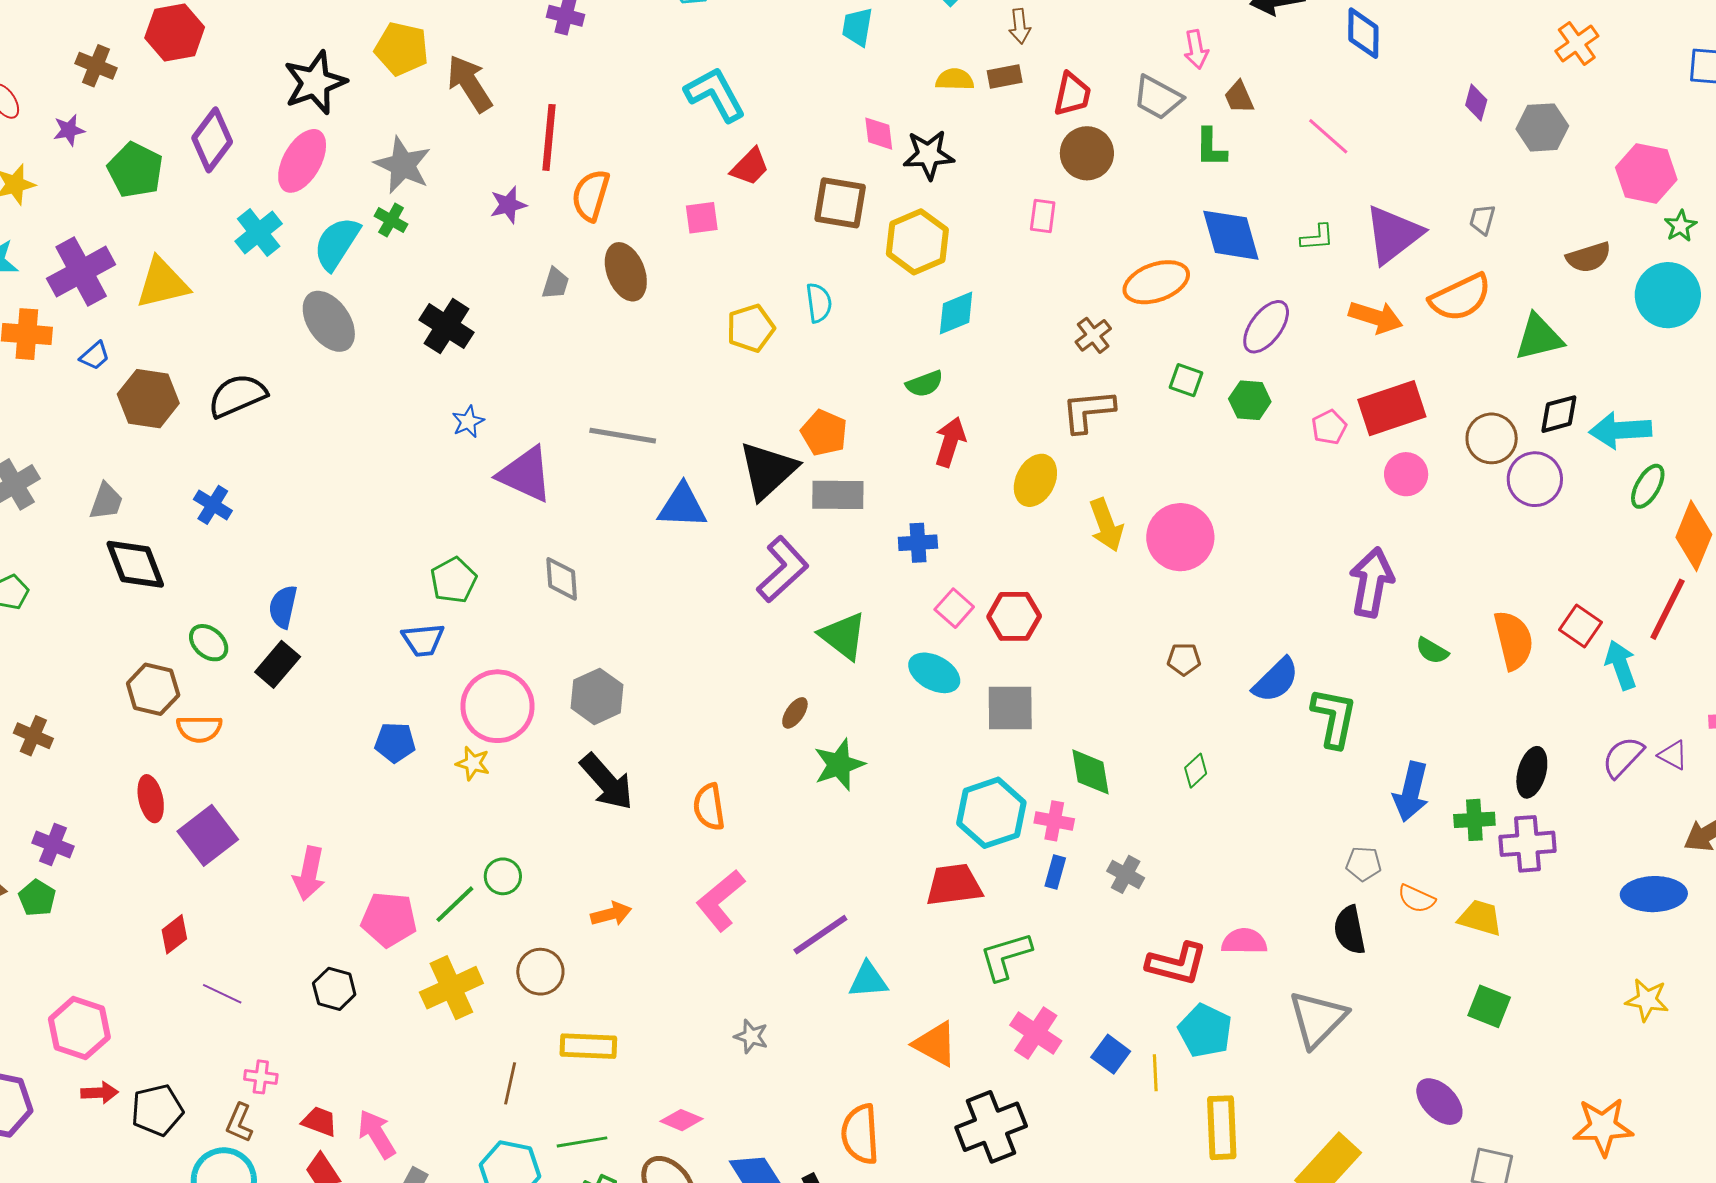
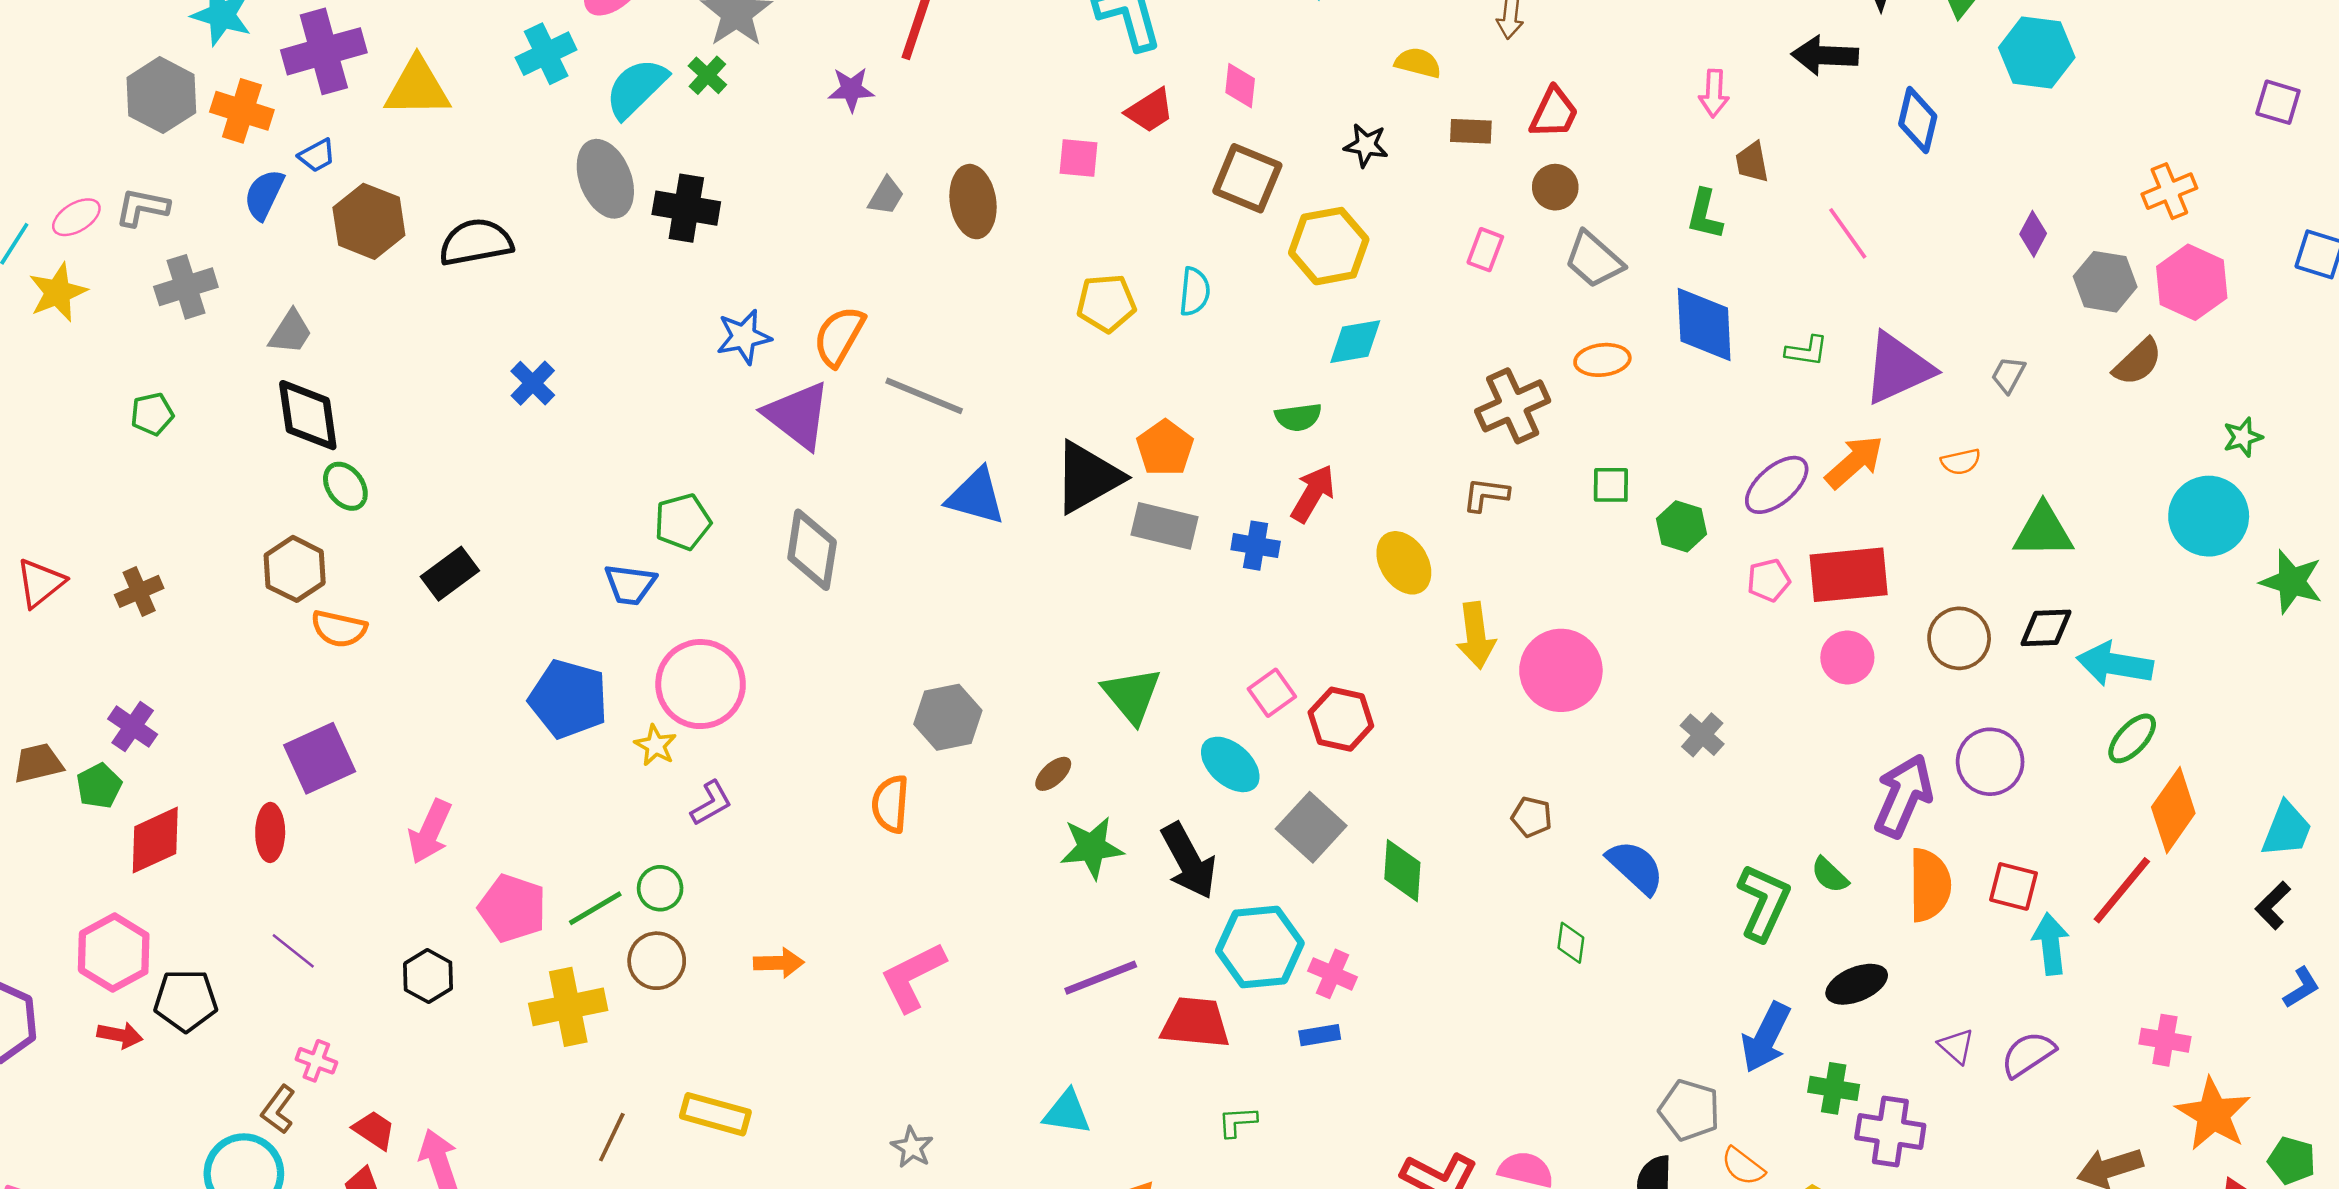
brown rectangle: (1005, 76) -> (1471, 131), moved
gray trapezoid: (1158, 98) -> (1594, 260), moved
pink diamond: (879, 134) -> (1240, 86), moved
brown circle: (1087, 153) -> (1555, 187), size x0.7
black star: (929, 155) -> (1366, 145), size x0.7
pink hexagon: (1646, 173) -> (2192, 282), moved
orange semicircle: (591, 195) -> (839, 336), moved
brown semicircle: (1589, 257) -> (2138, 362), moved, turned -39
orange ellipse: (1156, 282) -> (1602, 360), size x0.7
orange semicircle: (1460, 297) -> (1961, 462), size x0.5
orange arrow: (1376, 317) -> (1854, 462), turned -72
black cross: (447, 326) -> (686, 208), moved, turned -36
purple ellipse: (1266, 327) -> (1777, 485), moved
brown cross: (1093, 335) -> (1513, 406), size x1.6
green square: (1186, 380) -> (1611, 485), turned -32
brown L-shape: (1088, 411) -> (1486, 495), size x0.7
blue star: (468, 422) -> (744, 337), size x1.4
purple circle: (1535, 479) -> (1990, 762), moved
yellow ellipse: (1035, 480) -> (1404, 563), turned -72
blue cross: (213, 505) -> (533, 383), moved
blue cross: (918, 543) -> (1256, 546), moved
purple L-shape: (783, 569) -> (711, 803), moved, size x0.6
gray diamond: (562, 579) -> (812, 550), size x1.4
purple arrow: (1371, 582) -> (1903, 796), moved
blue semicircle: (283, 607) -> (264, 195), moved
red square: (1581, 626) -> (2014, 886), turned -33
green ellipse: (209, 643) -> (345, 486), moved
blue semicircle: (1276, 680) -> (1635, 867), turned -106
gray hexagon: (597, 696) -> (948, 717), moved
gray square: (1010, 708) -> (1311, 827), turned 30
green L-shape: (1334, 718) -> (1764, 902), moved
brown cross: (33, 736) -> (139, 591), turned 30
blue pentagon: (395, 742) -> (568, 699), size x1.6
purple triangle: (1673, 755) -> (1956, 1046), moved
green diamond: (1196, 771) -> (1571, 943), moved, turned -52
green diamond: (1090, 772) -> (1402, 871), moved
black ellipse: (1532, 772) -> (1857, 984), moved, turned 39
black arrow: (607, 782) -> (1189, 861), moved
red ellipse: (151, 799) -> (270, 832), moved
orange semicircle: (709, 807) -> (890, 804), moved
gray pentagon: (1364, 864) -> (1689, 1110), size x1.4
blue rectangle: (1055, 872) -> (1320, 1035), turned 52
gray cross: (1126, 874) -> (1702, 735), moved
red diamond: (174, 934) -> (155, 840), moved, size x1.5
purple line: (820, 935) -> (1101, 978), moved
green L-shape: (1006, 956) -> (1237, 1122), size x0.6
brown circle: (540, 972) -> (657, 961), moved
black pentagon: (157, 1110) -> (186, 1000), moved

